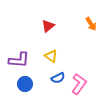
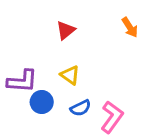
blue circle: (25, 84) -> (42, 102), moved

